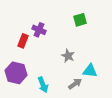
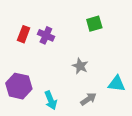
red rectangle: (23, 41) -> (24, 34), moved
cyan triangle: (90, 71) -> (117, 84), moved

